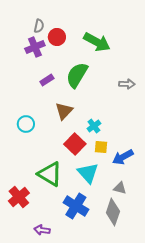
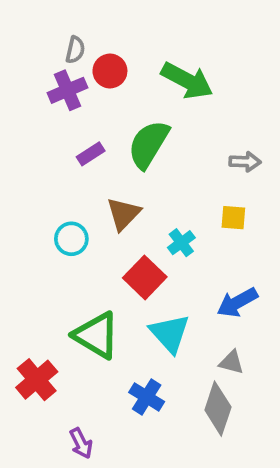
cyan circle: (26, 124) -> (71, 239), moved
yellow square: (101, 147) -> (233, 218), moved
blue cross: (76, 206) -> (147, 397), size x0.7
purple arrow: (42, 230) -> (81, 443), turned -126

